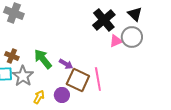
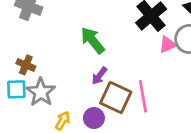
green arrow: (43, 59) -> (93, 40), moved
purple arrow: (66, 64) -> (99, 76), turned 96

